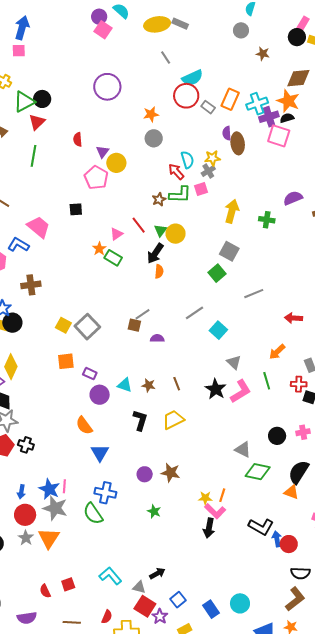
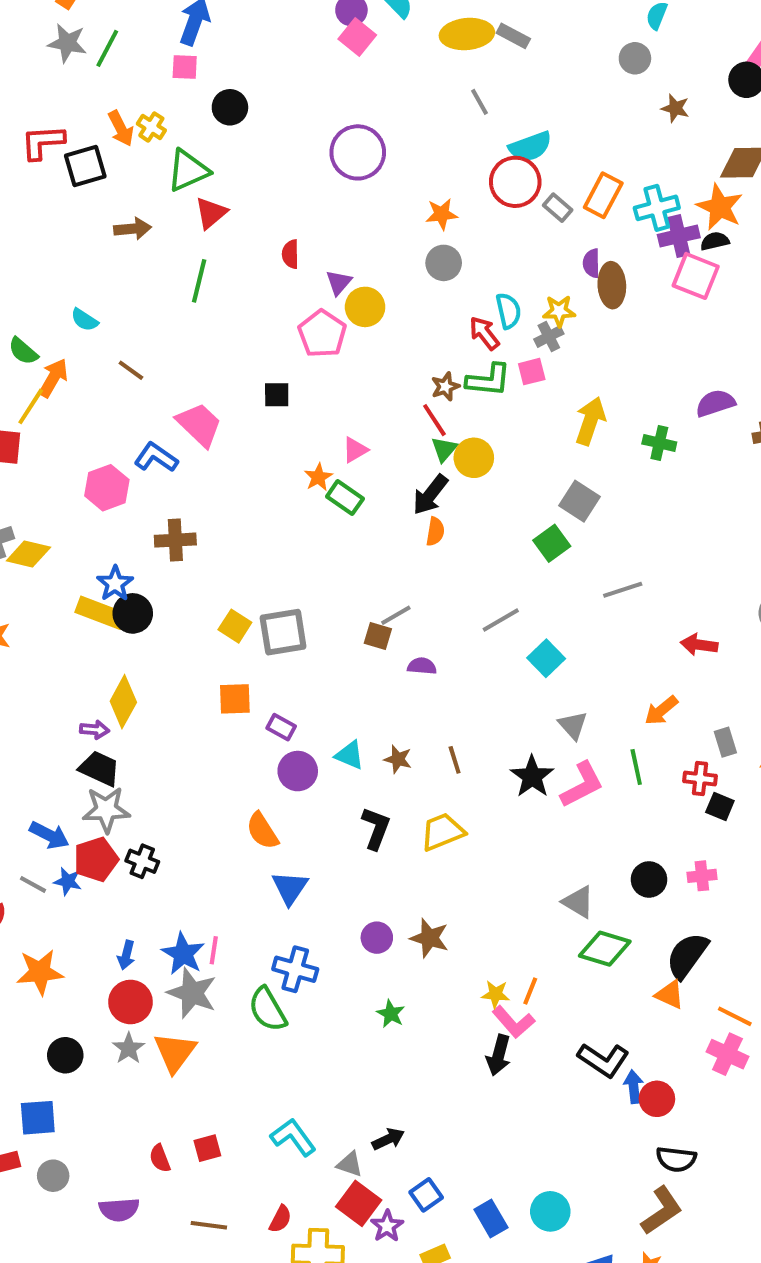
black circle: (42, 99) -> (230, 107), moved
red line: (139, 225) -> (434, 420), moved
gray square: (87, 327) -> (283, 632), turned 30

